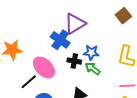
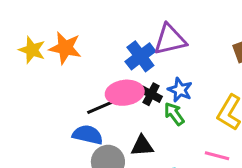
pink ellipse: (44, 67) -> (125, 93), moved, turned -70
black line: (29, 82) -> (100, 107), moved

